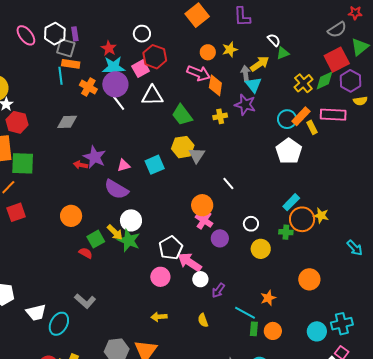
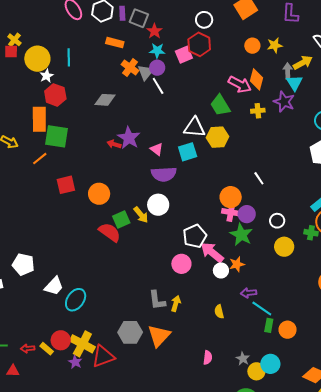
white circle: (142, 34) -> (204, 20), moved
gray square: (66, 48) -> (139, 18), moved
cyan star: (114, 67) -> (157, 51), size x0.7
pink arrow: (199, 73) -> (240, 84), moved
cyan line: (61, 76) -> (69, 57), moved
purple circle: (115, 84) -> (157, 68), size x0.6
white triangle: (152, 96) -> (194, 127), moved
gray triangle: (197, 155) -> (146, 72), moved
pink triangle: (124, 165) -> (157, 149), turned 48
purple semicircle: (116, 189) -> (164, 174), moved, turned -40
red square: (16, 212) -> (66, 185), moved
pink cross: (204, 220) -> (231, 212), turned -30
purple circle: (220, 238) -> (247, 214), moved
green star: (129, 240) -> (241, 235), moved
red semicircle: (86, 253) -> (110, 232), size x1.6
purple arrow: (218, 290) -> (249, 293), moved, turned 42
orange star: (268, 298) -> (237, 264), moved
gray L-shape: (85, 301) -> (157, 300), moved, turned 35
white trapezoid: (36, 312) -> (54, 286), turned -40
yellow arrow: (159, 317) -> (176, 303), turned 105

